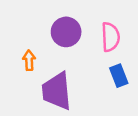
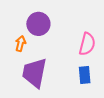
purple circle: (66, 32) -> (38, 24), moved

